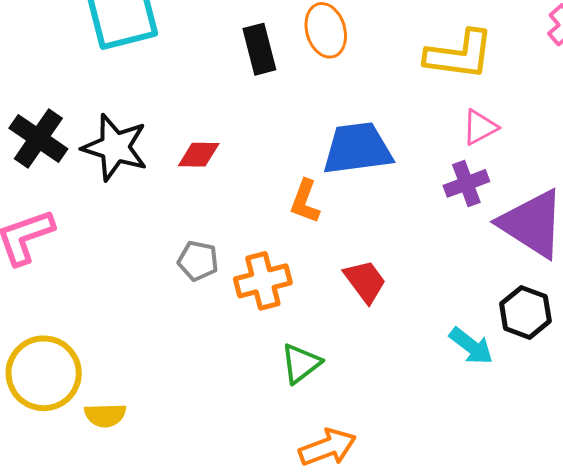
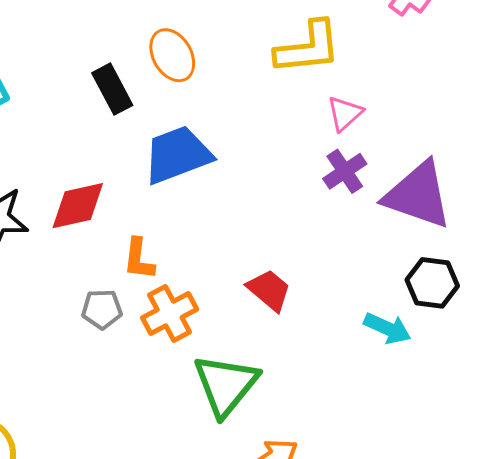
blue trapezoid: (357, 149) -> (177, 155), moved
red diamond: (199, 155) -> (78, 206), size x1.4
orange L-shape: (305, 201) -> (139, 259), moved
green triangle: (301, 363) -> (226, 385), size x1.6

